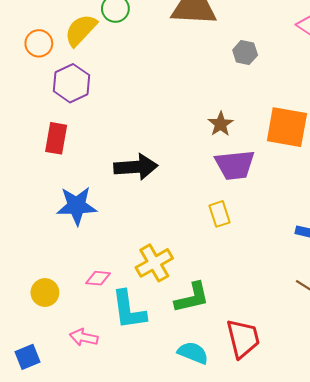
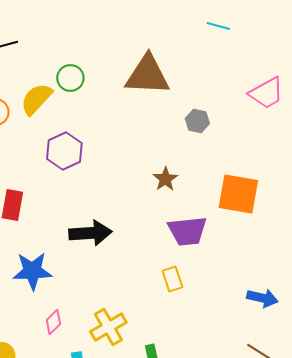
purple hexagon: (71, 83) -> (64, 151), moved
brown star: (221, 124) -> (165, 179), moved
pink diamond: (98, 278) -> (53, 322), moved, turned -50

